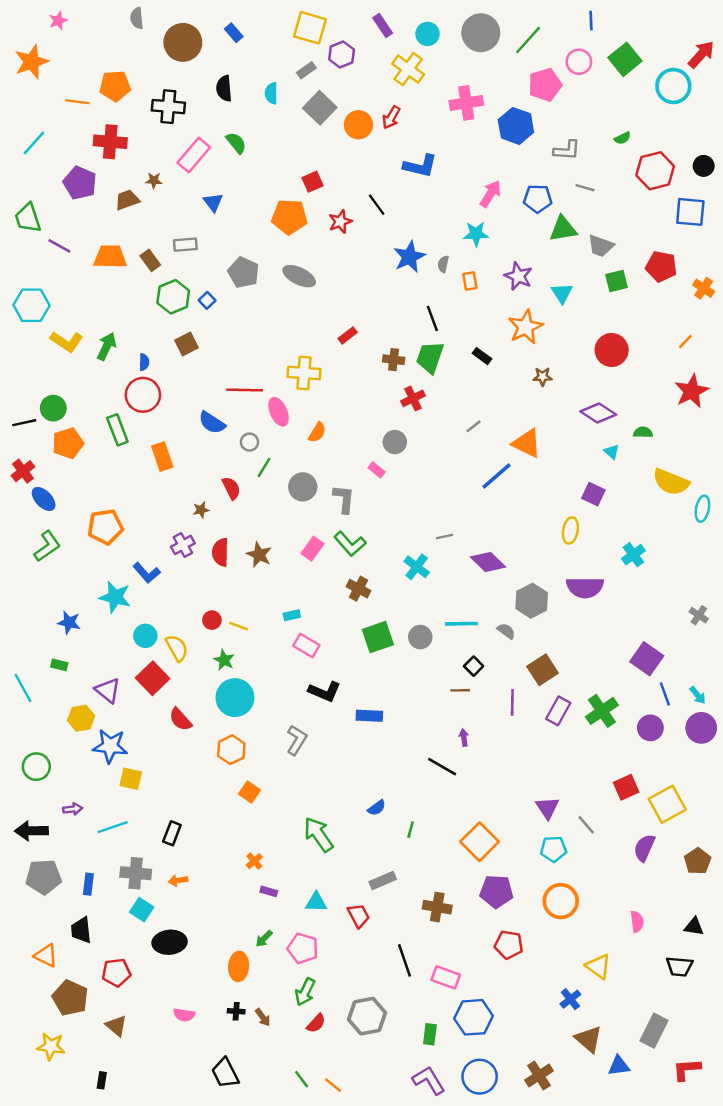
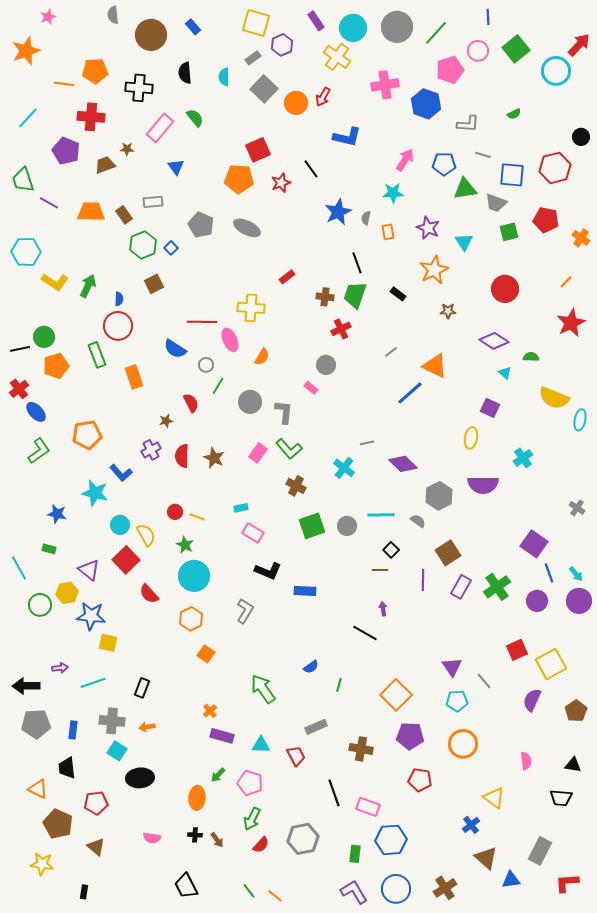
cyan circle: (428, 34) -> (353, 28), size x1.4
red hexagon: (655, 171) -> (555, 168), moved
red square: (312, 182) -> (258, 150), size x1.4
blue square: (690, 212) -> (512, 175), moved
green circle: (36, 767) -> (40, 605), moved
purple rectangle: (269, 891) -> (222, 736), size x1.6

